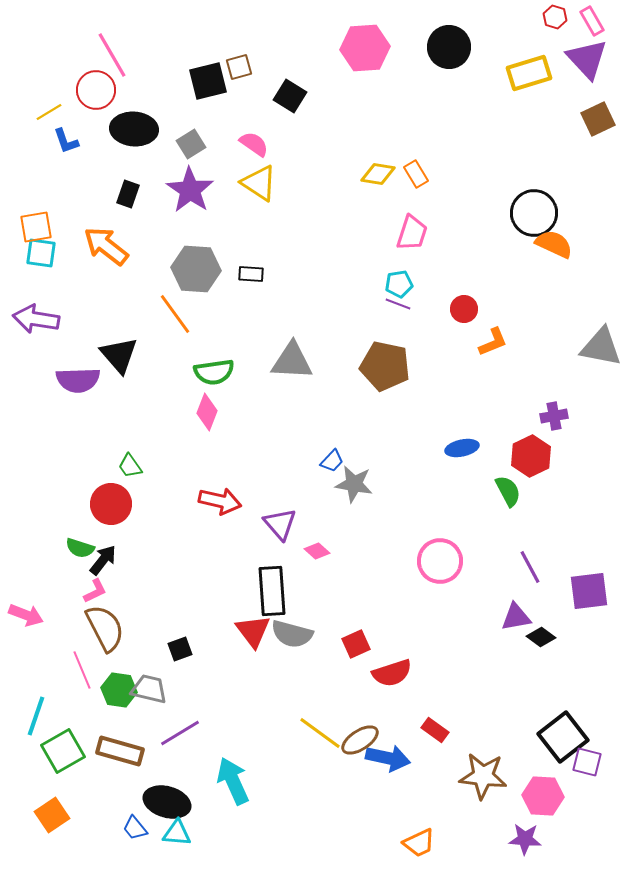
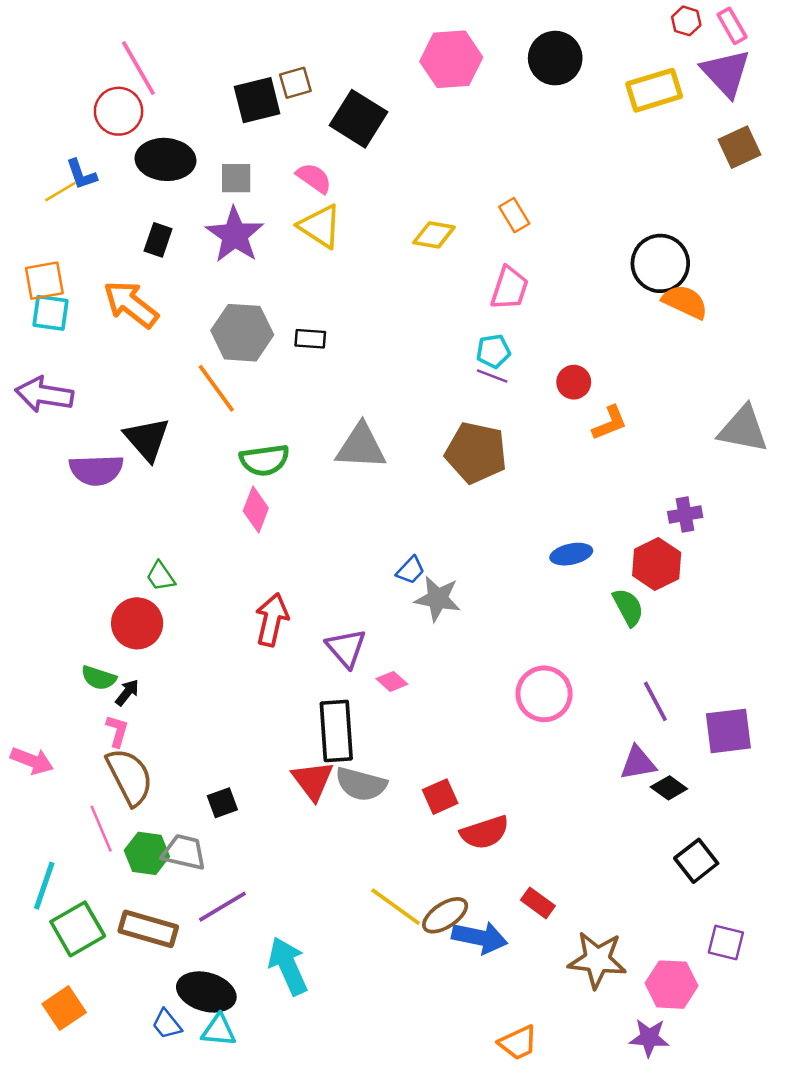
black square: (290, 96) -> (358, 119), size x1.4
yellow line: (49, 112) -> (60, 192), moved
gray square: (191, 144) -> (236, 178), turned 32
yellow diamond: (378, 174) -> (434, 235), moved
red arrow: (220, 501) -> (272, 620), turned -90
black arrow: (103, 560) -> (127, 693), size x0.7
pink L-shape: (95, 591) -> (117, 731), turned -48
black square: (563, 737) -> (696, 861), moved, size x0.7

